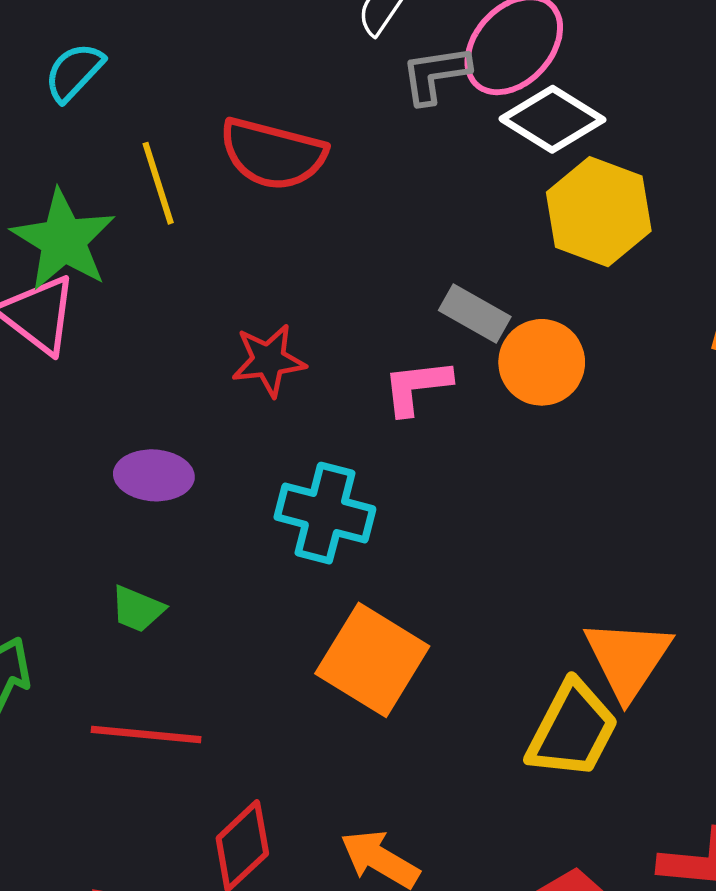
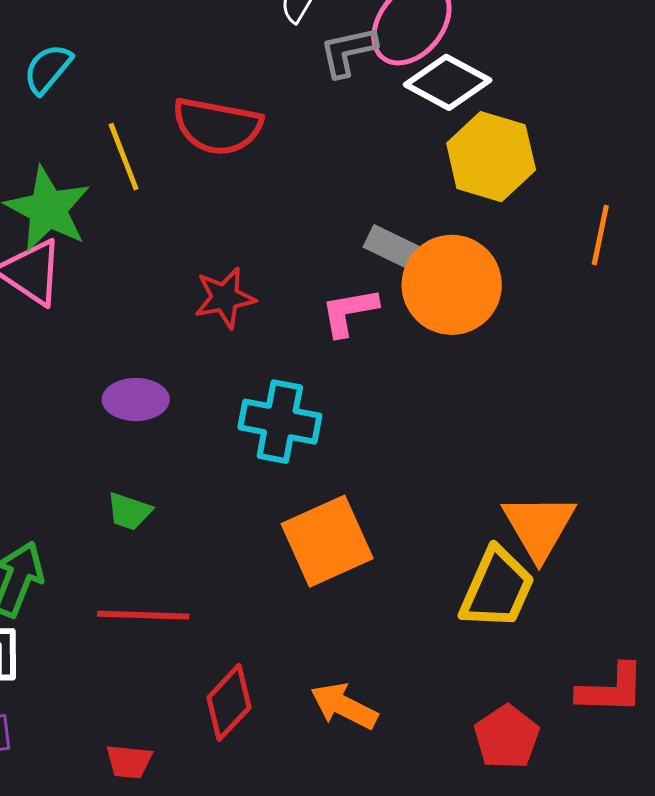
orange circle: (542, 362) -> (452, 285), size x1.4
orange square: (372, 660) -> (327, 541), turned 38

